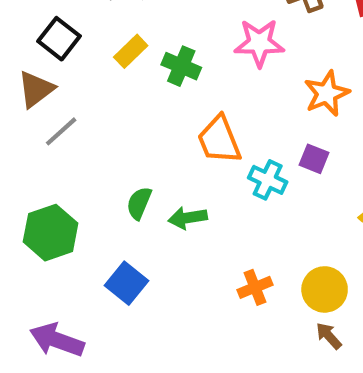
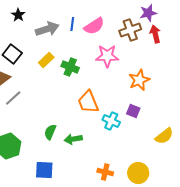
blue square: (126, 283) -> (44, 170), turned -36
orange cross: (255, 287) -> (105, 172), turned 35

